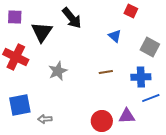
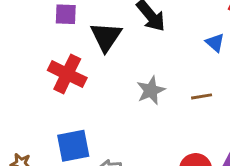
gray star: (58, 71) -> (151, 90), moved

